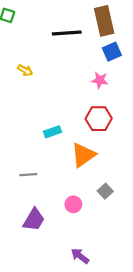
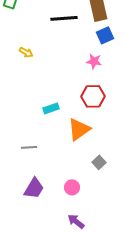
pink circle: (73, 204) -> (72, 187), moved

